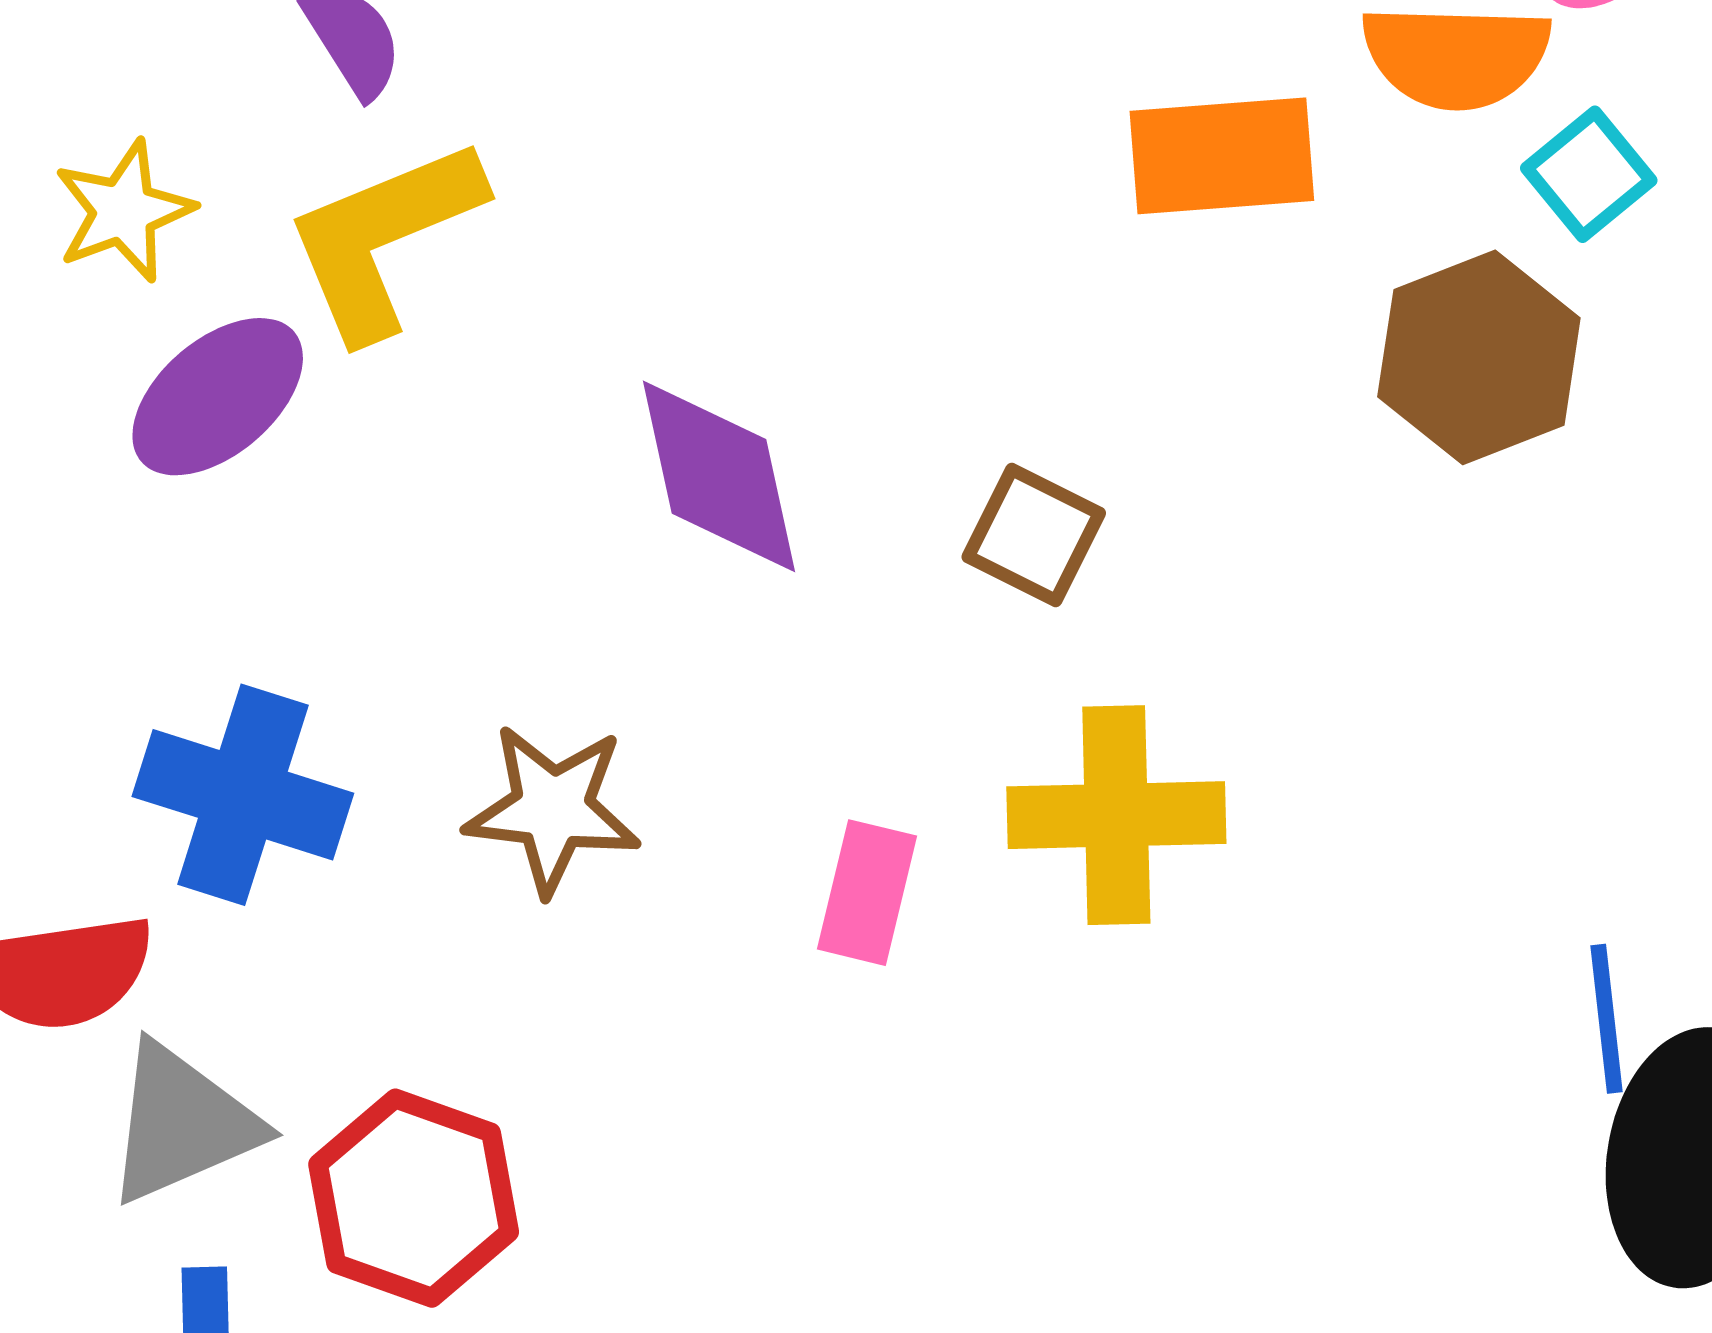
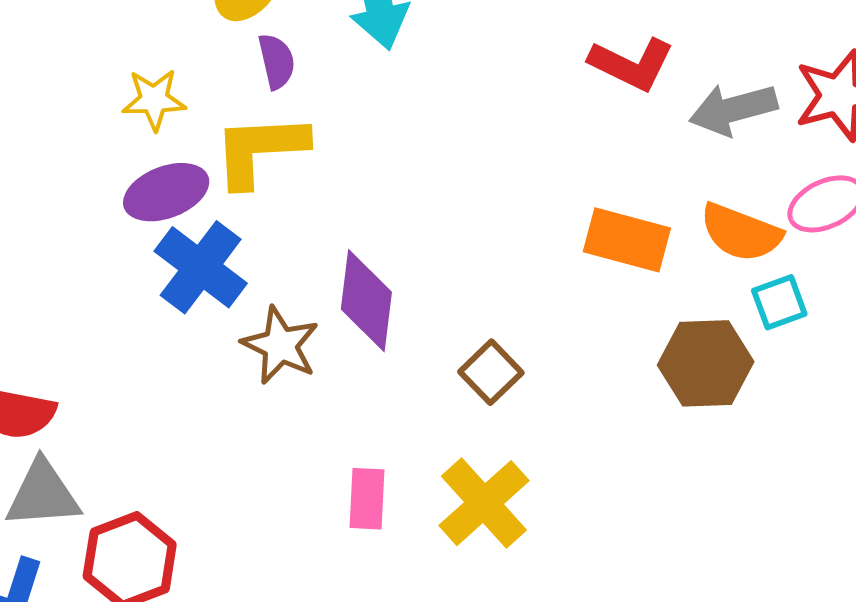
blue cross: (243, 795) -> (201, 267), moved
brown star: (553, 809) -> (280, 345), moved
yellow cross: (1116, 815) -> (484, 503), turned 30
pink rectangle: (867, 893) -> (367, 499), turned -30

